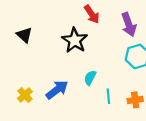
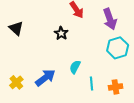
black star: (75, 40) -> (61, 33), size x0.6

